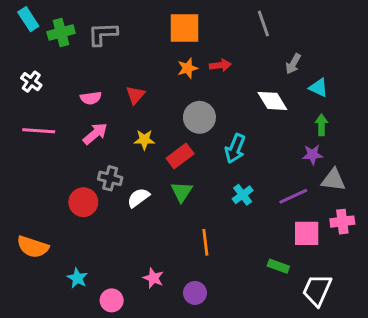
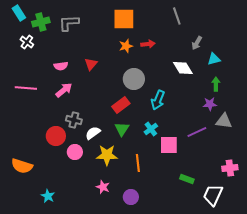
white cross: (31, 82) -> (27, 42), moved
cyan triangle: (318, 88) -> (214, 59), turned -40
yellow star: (144, 140) -> (107, 155), moved, size x1.5
cyan cross: (243, 195) -> (151, 129), moved
pink cross: (342, 222) -> (230, 168), moved
pink square: (307, 233) -> (169, 145), moved
cyan star: (77, 278) -> (48, 196), moved
pink circle: (112, 300) -> (75, 152), moved

